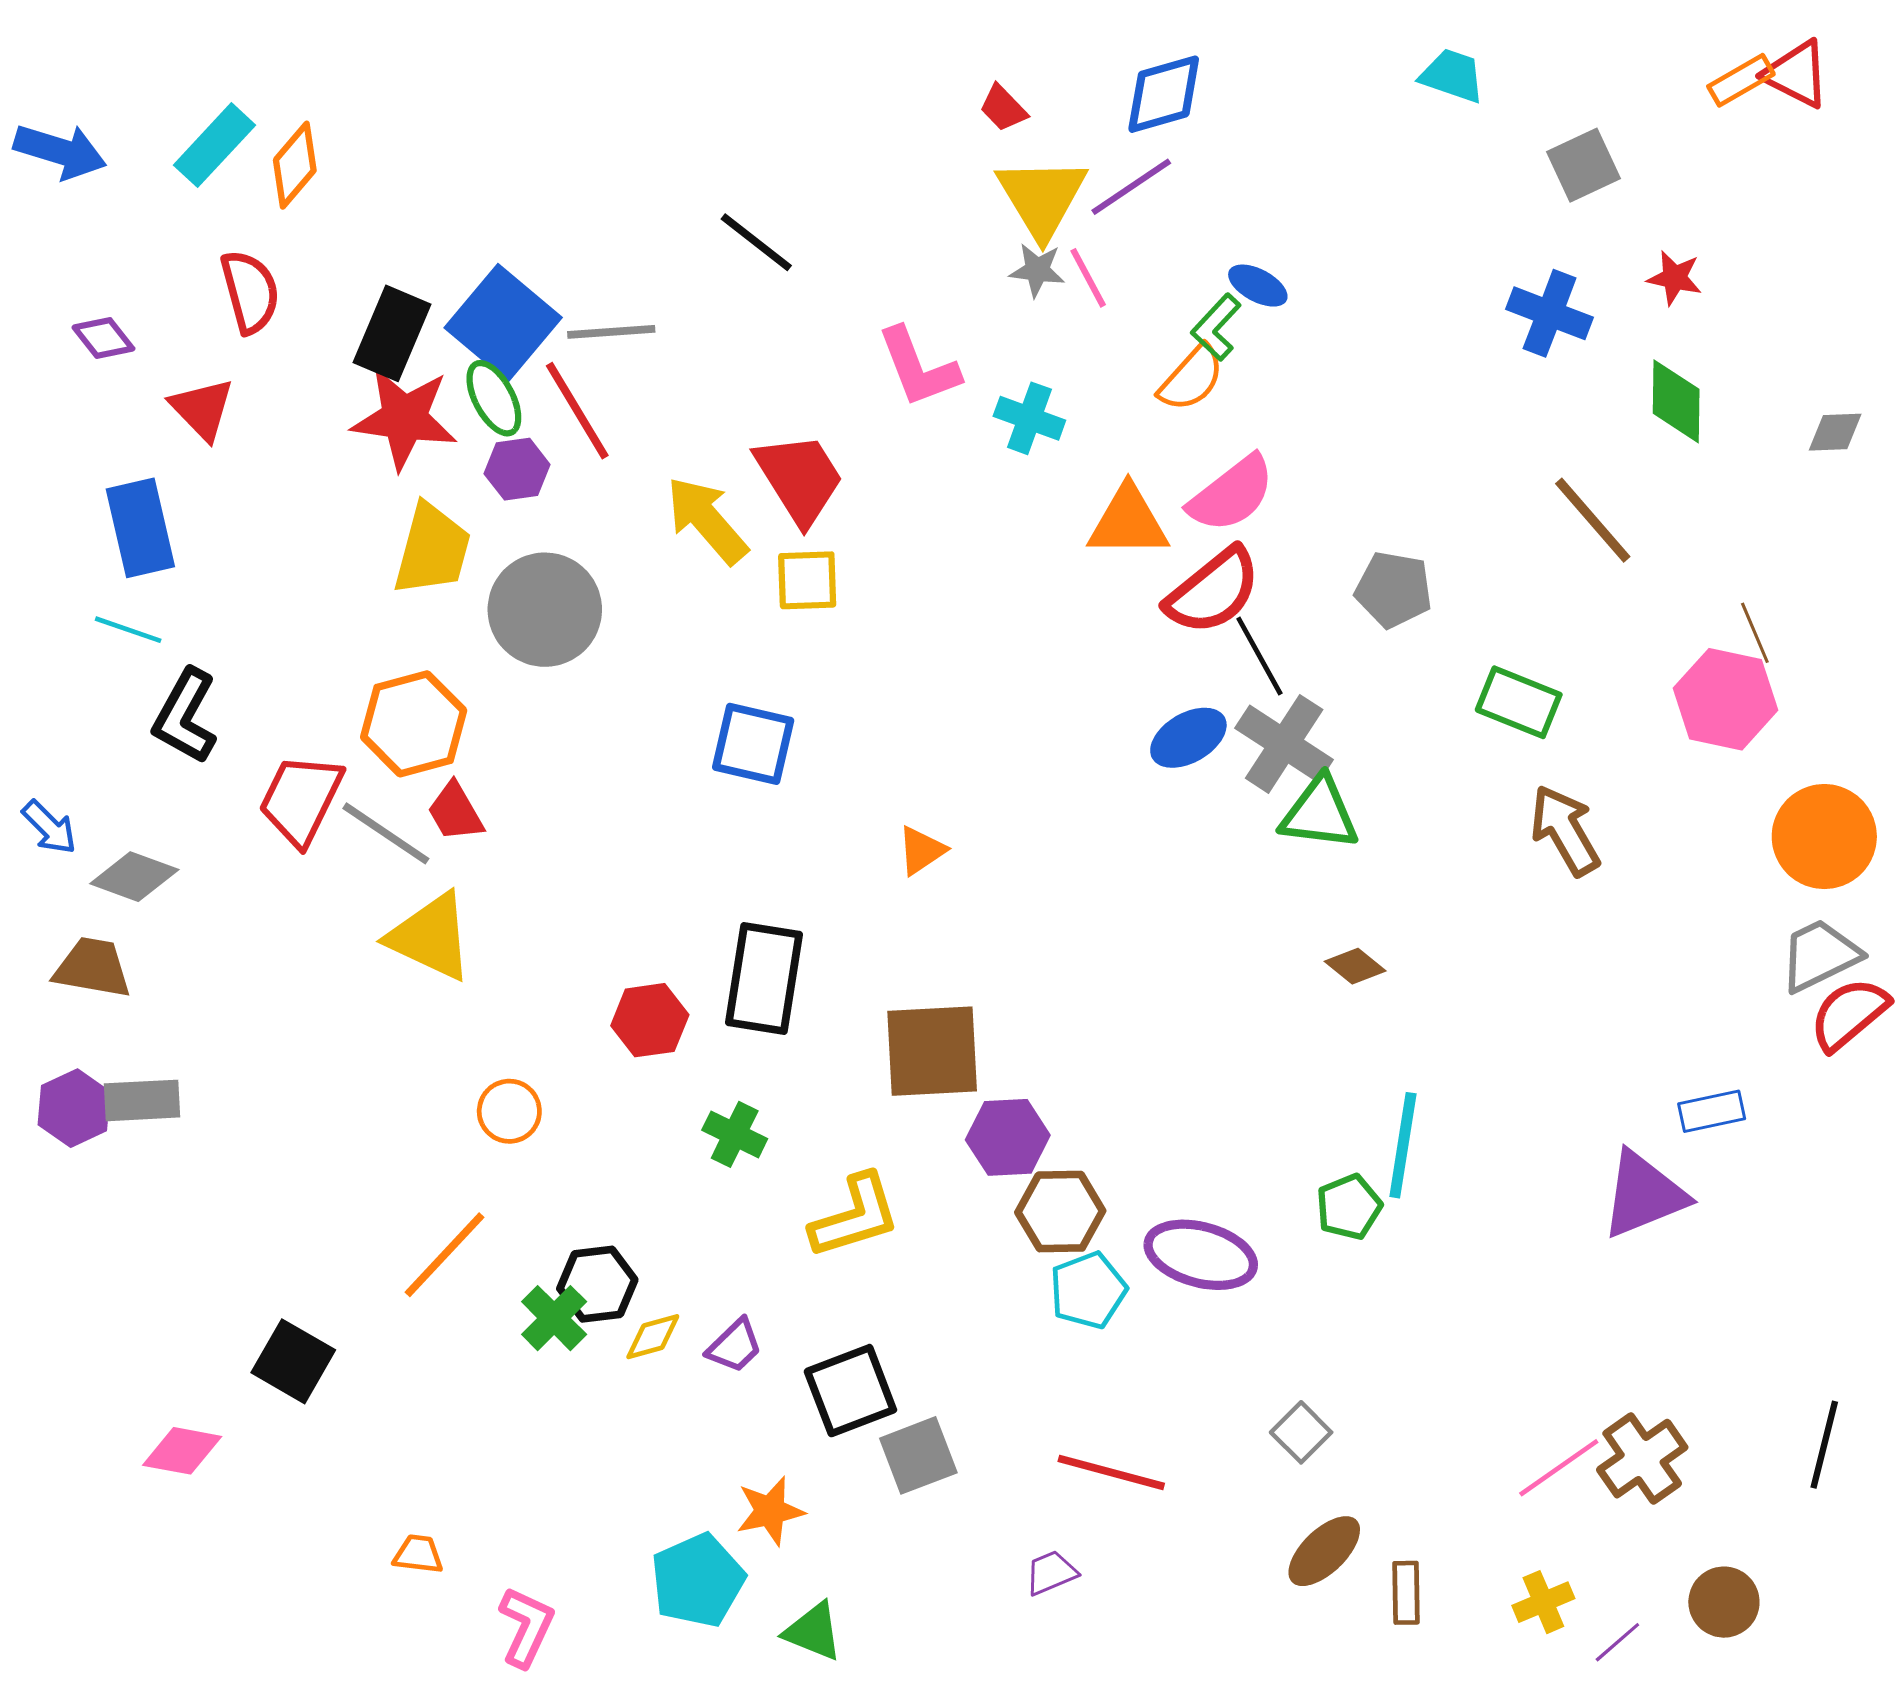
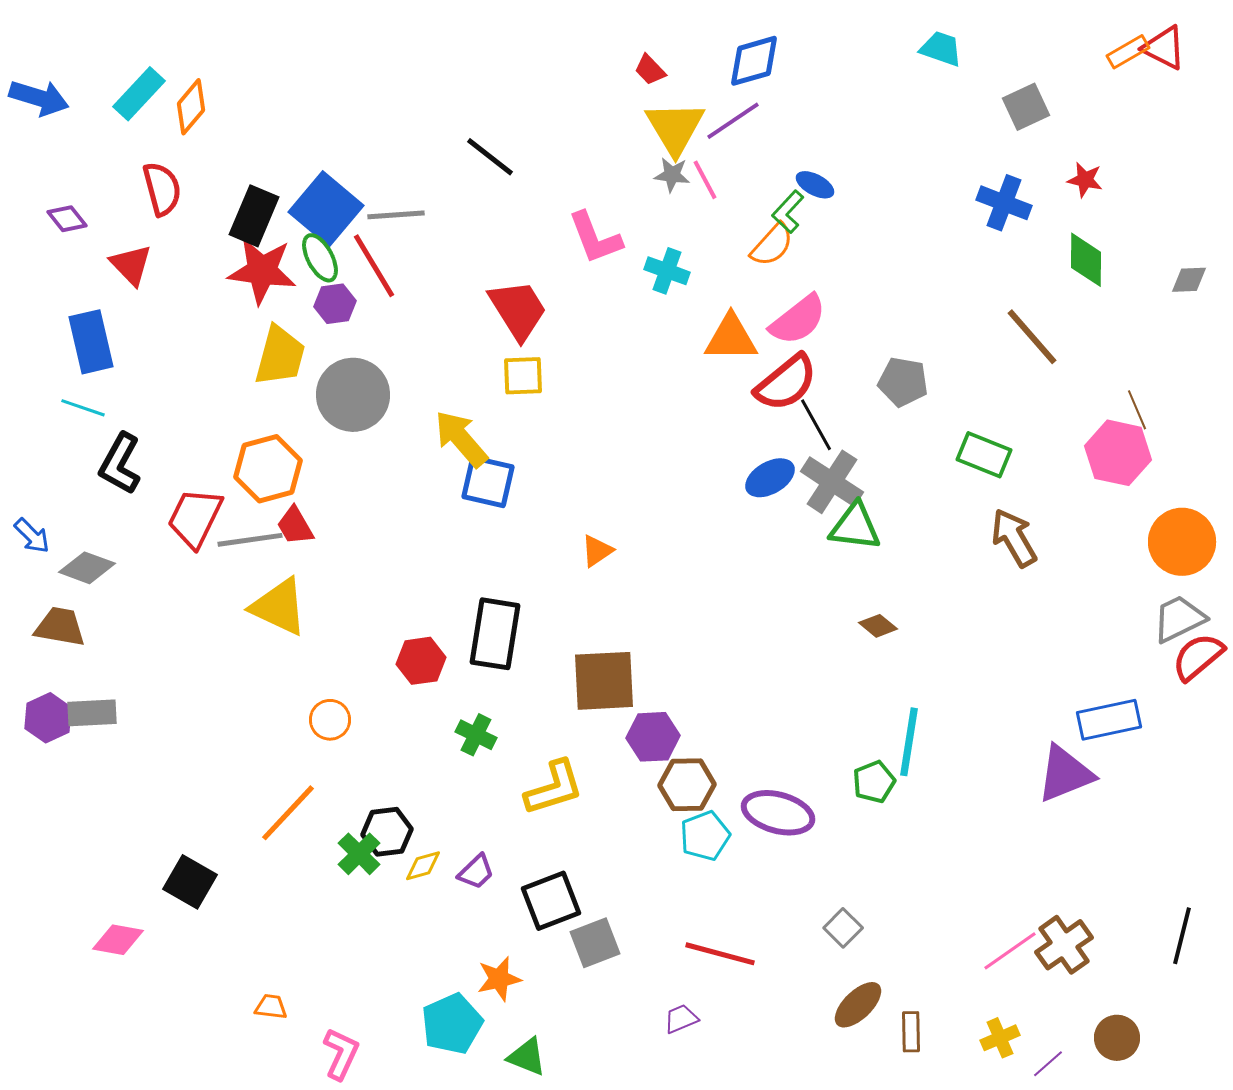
yellow arrow: (707, 520) -> (461, 439), moved
gray line: (386, 833) -> (250, 540), turned -42
blue rectangle: (1712, 1111) -> (1109, 720), size x1.5

